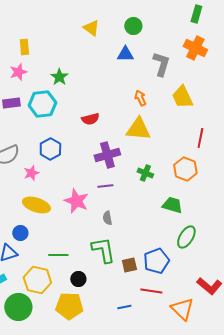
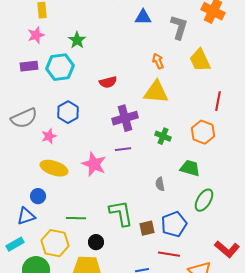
gray semicircle: (107, 218) -> (160, 184), moved

